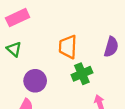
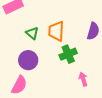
green triangle: (14, 49) -> (32, 33), moved

